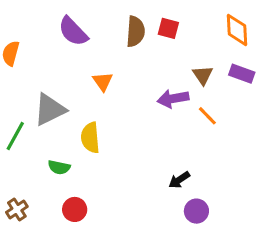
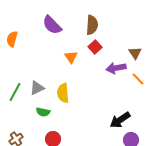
red square: (168, 28) -> (95, 47), moved, turned 32
gray triangle: (50, 110) -> (37, 88), moved, size x0.7
black arrow: (179, 180) -> (120, 120), size x1.5

